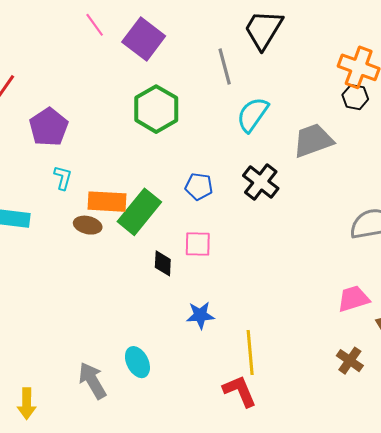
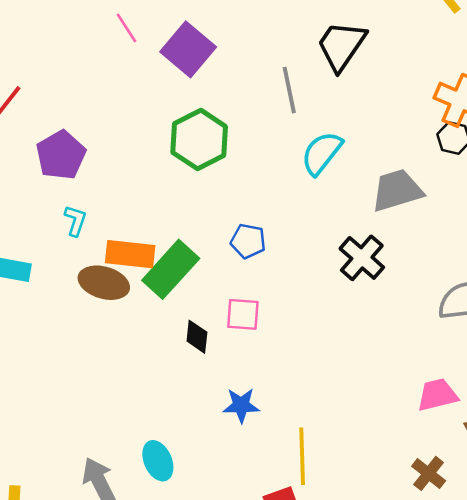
black cross: (261, 182) -> (362, 258), moved
brown ellipse: (88, 225) -> (104, 283), size x1.4

